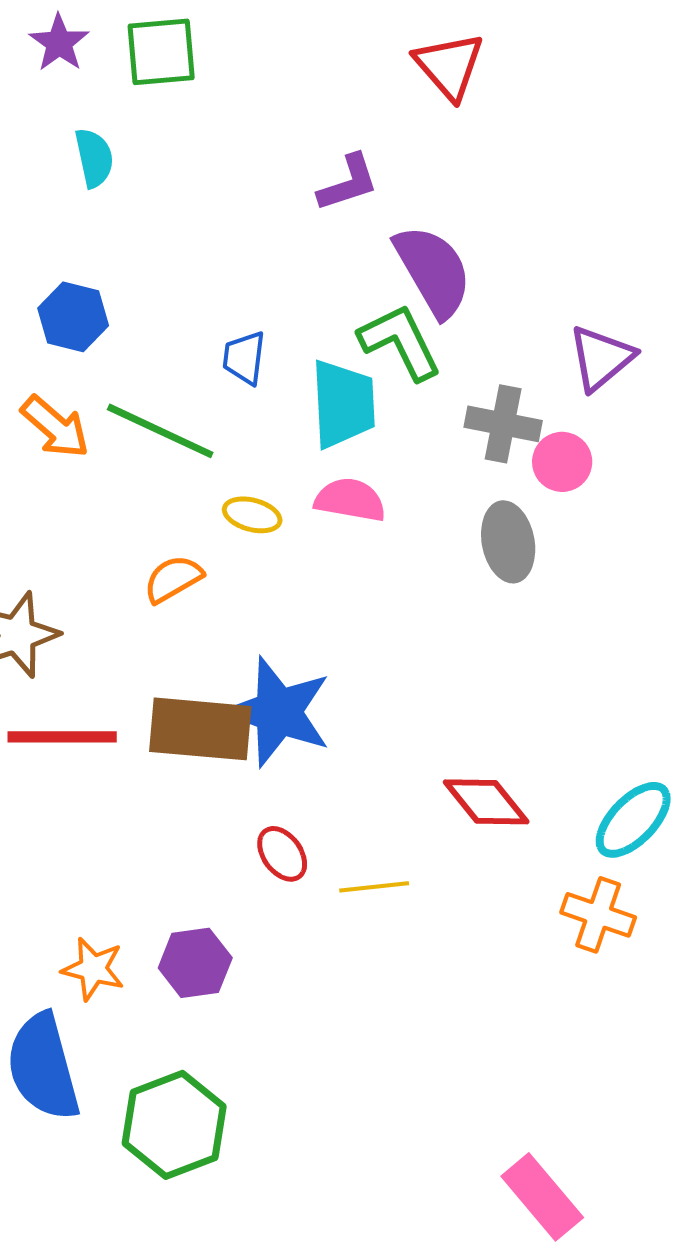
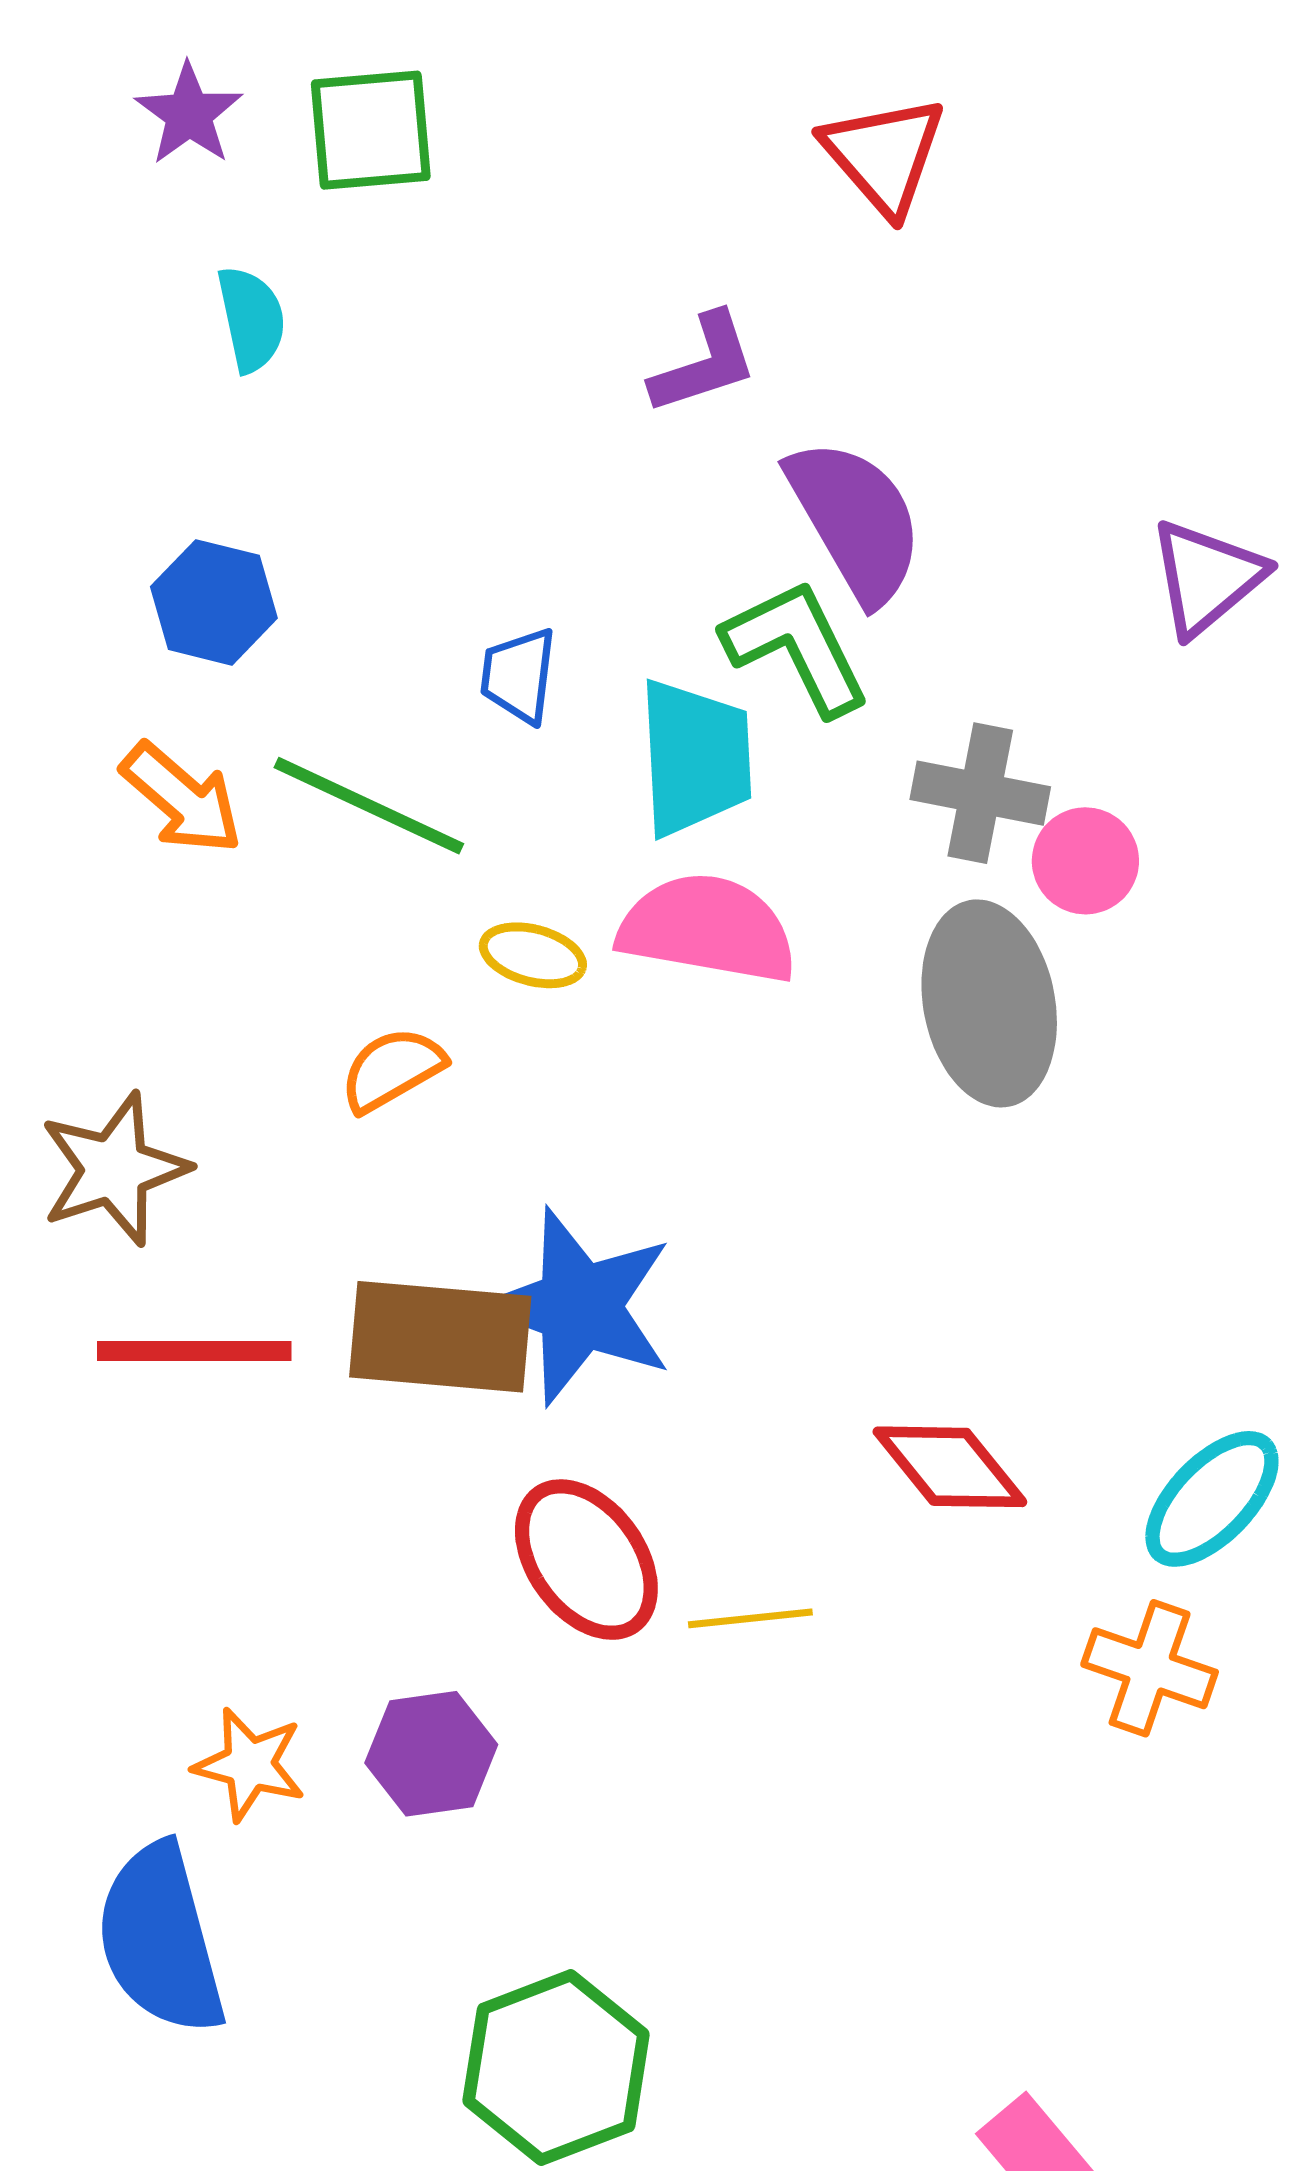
purple triangle: (601, 358) -> (1207, 577), moved
pink semicircle: (350, 500) -> (708, 929), size x1.4
gray ellipse: (508, 542) -> (989, 1003), size x1.4
red ellipse: (282, 854) -> (586, 1560), size x1.6
green hexagon: (174, 1125) -> (556, 2067), moved

